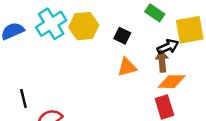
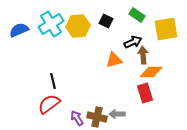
black square: (122, 36) -> (106, 21), moved
black arrow: (168, 47) -> (133, 42), moved
black line: (23, 98) -> (53, 81), moved

